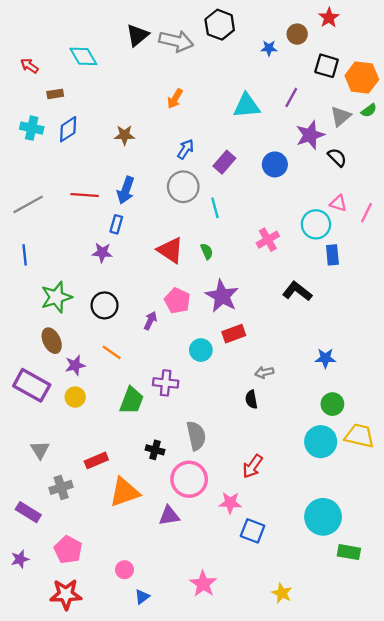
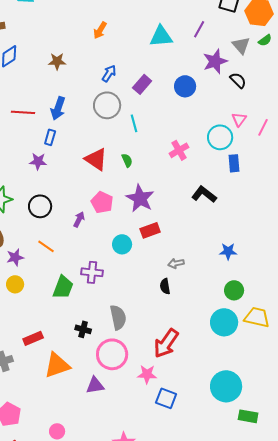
gray triangle: (341, 116) -> (241, 45), turned -30
pink triangle: (338, 203) -> (239, 119), turned 49
red arrow: (253, 466) -> (166, 343), size x1.4

